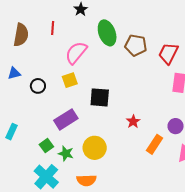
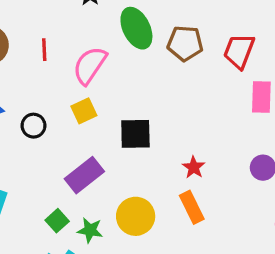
red line: (53, 28) -> (44, 50), moved
orange rectangle: (155, 144) -> (192, 207), moved, turned -54

